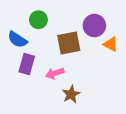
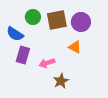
brown square: (69, 43) -> (57, 20), moved
orange triangle: (111, 44) -> (75, 47), moved

